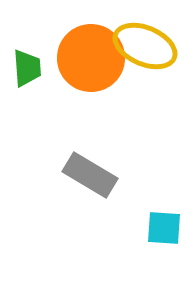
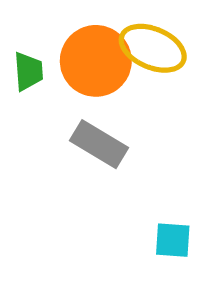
gray rectangle: (90, 175) -> (99, 144), moved

